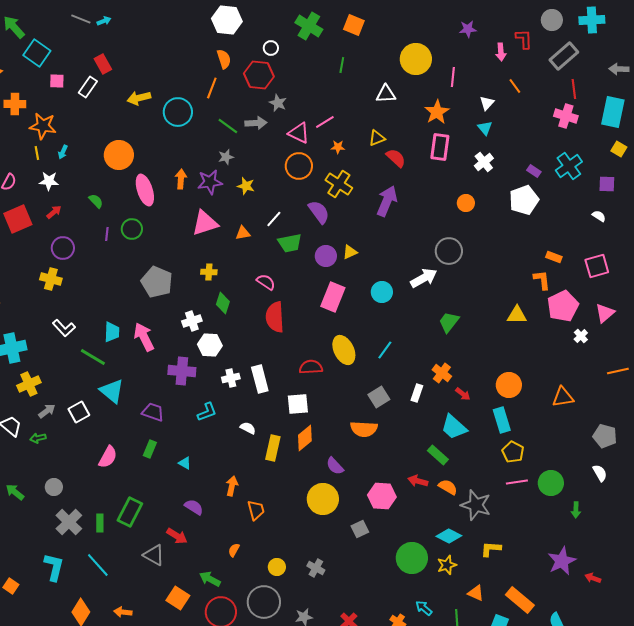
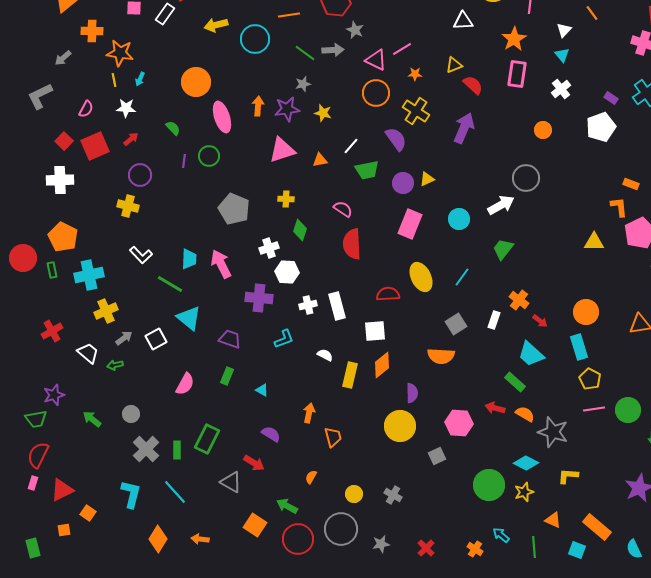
orange line: (212, 88) -> (289, 15), turned 60
green trapezoid: (449, 322) -> (503, 249), moved
purple semicircle: (335, 466) -> (412, 393), turned -138

